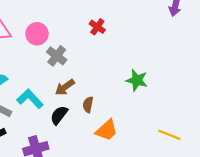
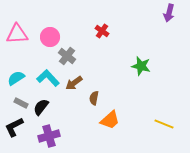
green star: (137, 80) -> (141, 66), moved
cyan L-shape: (30, 99) -> (48, 78), moved
black semicircle: (59, 115) -> (41, 107), moved

